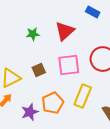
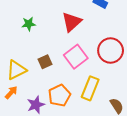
green star: (33, 34) -> (29, 24), moved
pink square: (69, 65) -> (76, 57), turned -30

